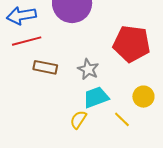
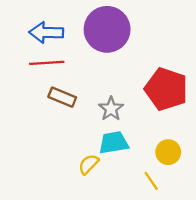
yellow line: (122, 119) -> (151, 181), moved

